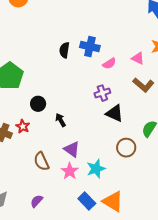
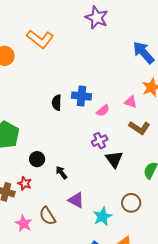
black triangle: (114, 113) -> (114, 159), turned 36
brown circle: (126, 148) -> (131, 203), moved
pink star: (70, 171) -> (24, 223), moved

